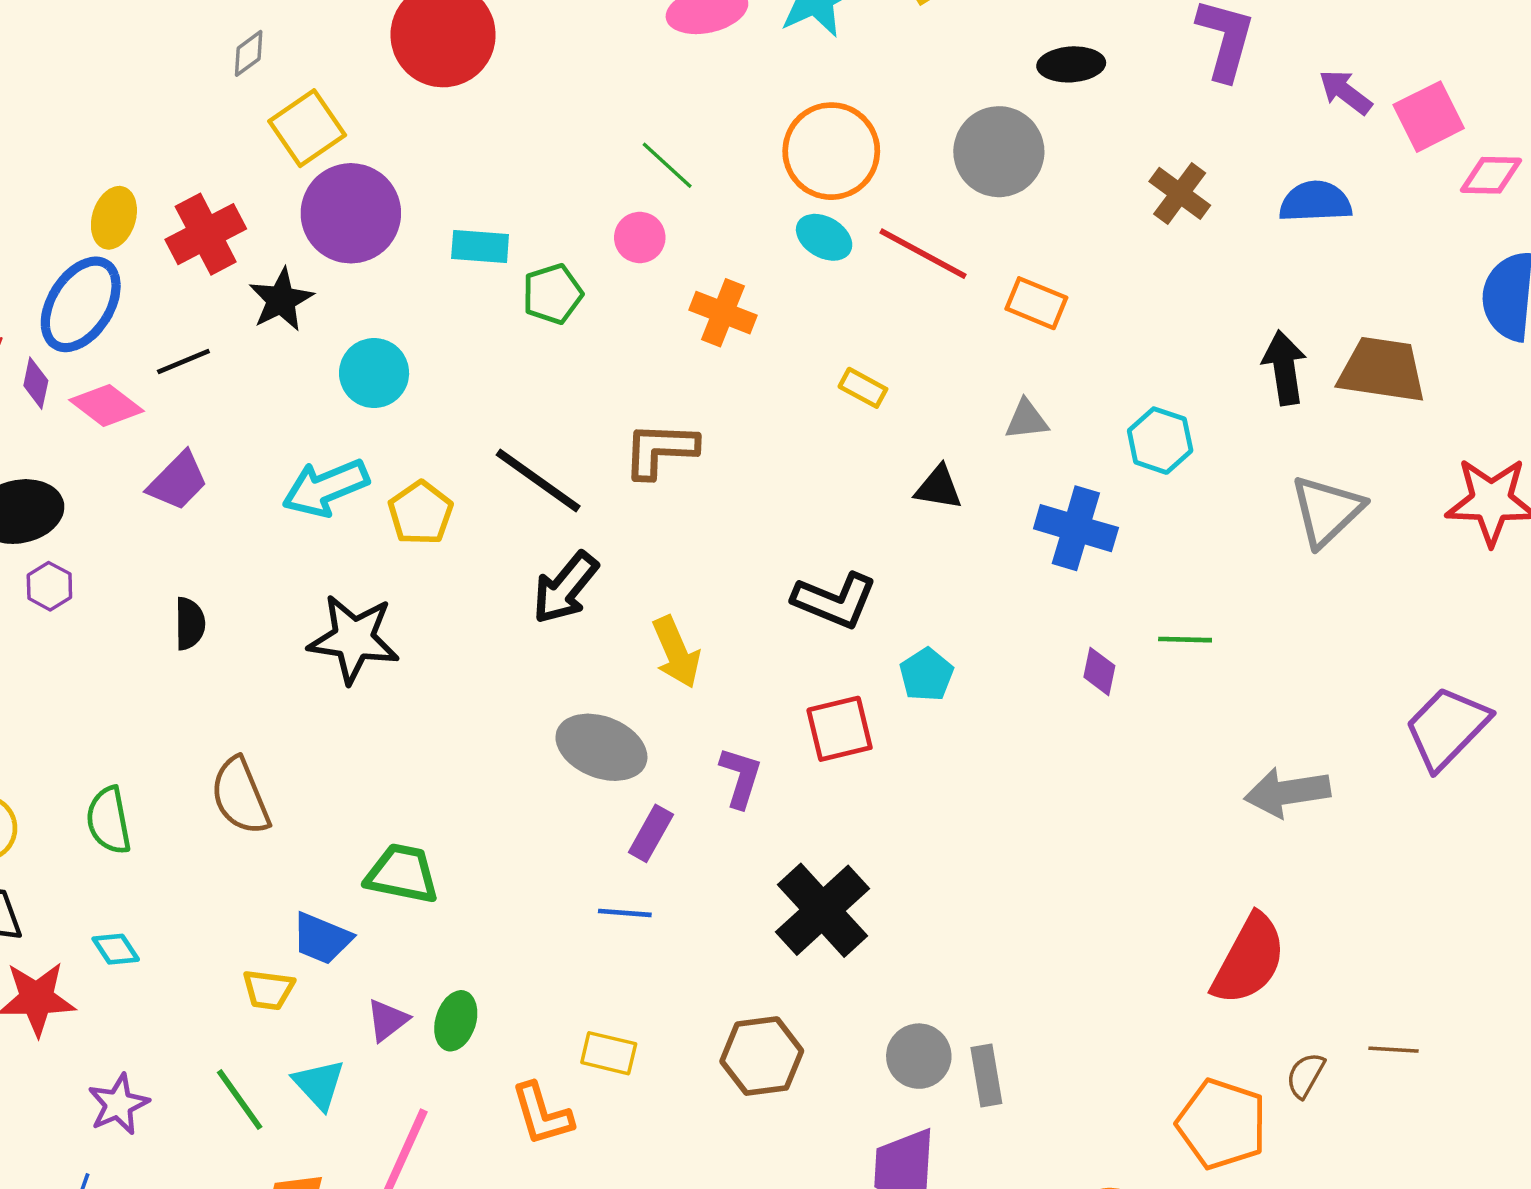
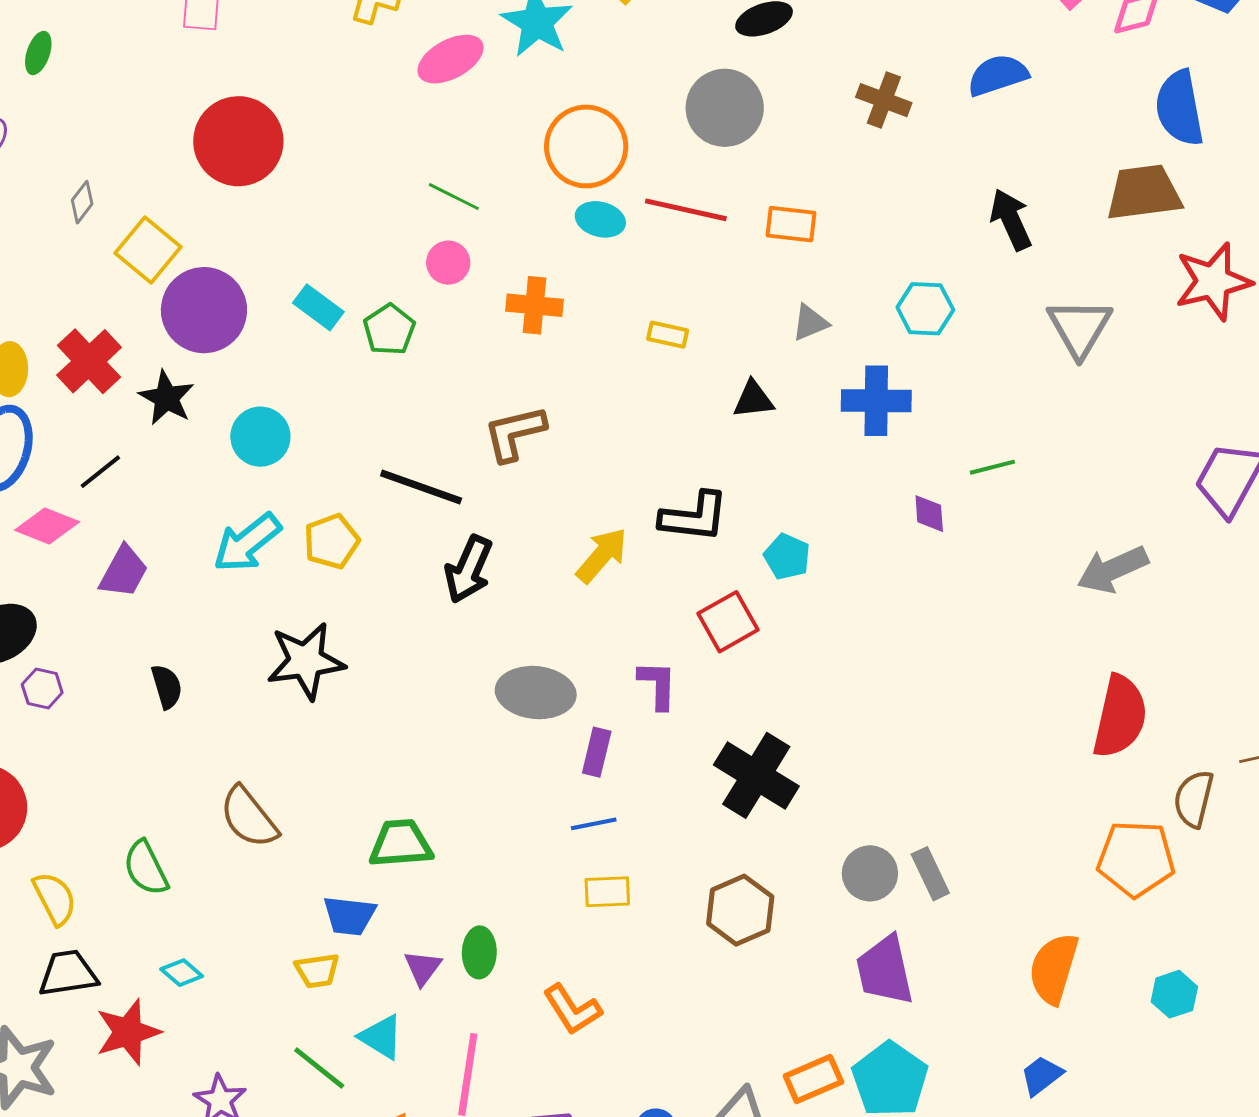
cyan rectangle: (480, 246) -> (318, 307), turned 48
brown trapezoid: (1382, 370) -> (1144, 193), moved
yellow pentagon: (421, 513) -> (332, 541), turned 30
yellow arrow: (676, 652) -> (602, 555), moved, turned -100
yellow rectangle: (609, 1053) -> (607, 892), moved
brown semicircle: (1305, 1075) -> (1194, 799), size x1.4

